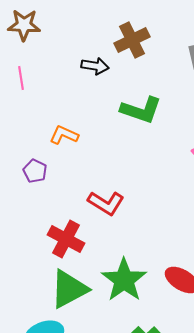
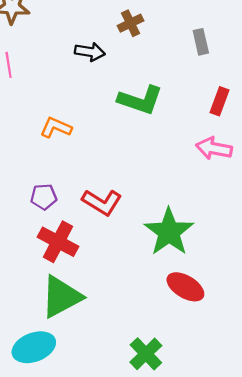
brown cross: (132, 40) -> (131, 23), size x0.7
purple pentagon: (35, 171) -> (44, 197), moved, turned -30
green star: (124, 280) -> (169, 232), moved

